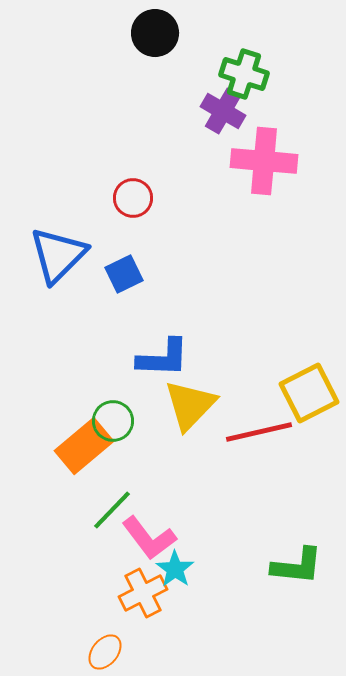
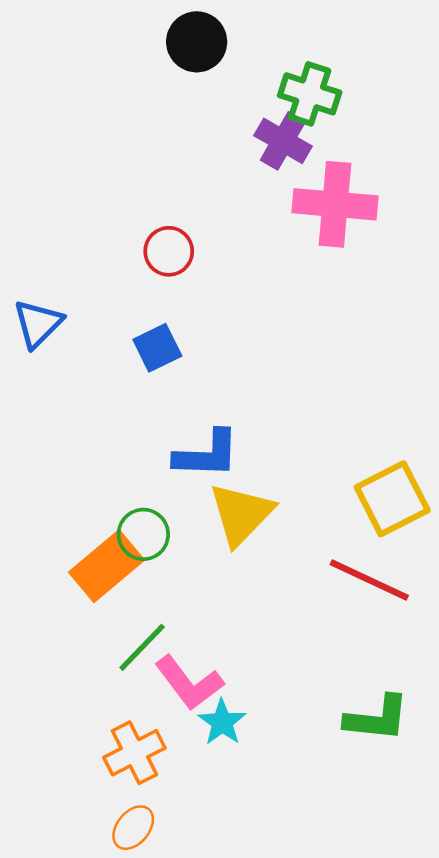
blue triangle: (58, 255) -> (38, 324), moved, size x0.7
red line: (259, 432) -> (369, 580), moved, turned 38
orange cross: (143, 593) -> (134, 753), moved

